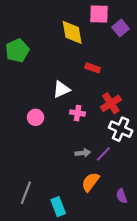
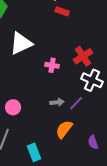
red rectangle: (93, 68) -> (62, 11), moved
white triangle: (61, 89) -> (21, 43), moved, size x1.4
pink circle: (36, 117) -> (13, 107), moved

